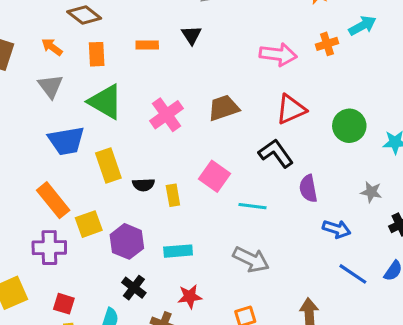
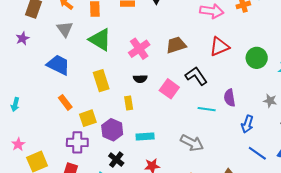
blue trapezoid: (66, 141) -> (58, 65), moved, turned -145
black L-shape: (276, 153) -> (196, 76), moved
black semicircle: (144, 185) -> (140, 79), moved
yellow rectangle: (173, 195) -> (129, 103), moved
orange rectangle: (53, 200) -> (65, 102), size x0.7
cyan line: (252, 206) -> (207, 109), moved
blue arrow: (337, 229) -> (247, 124), turned 90
purple cross: (49, 248) -> (77, 142), moved

